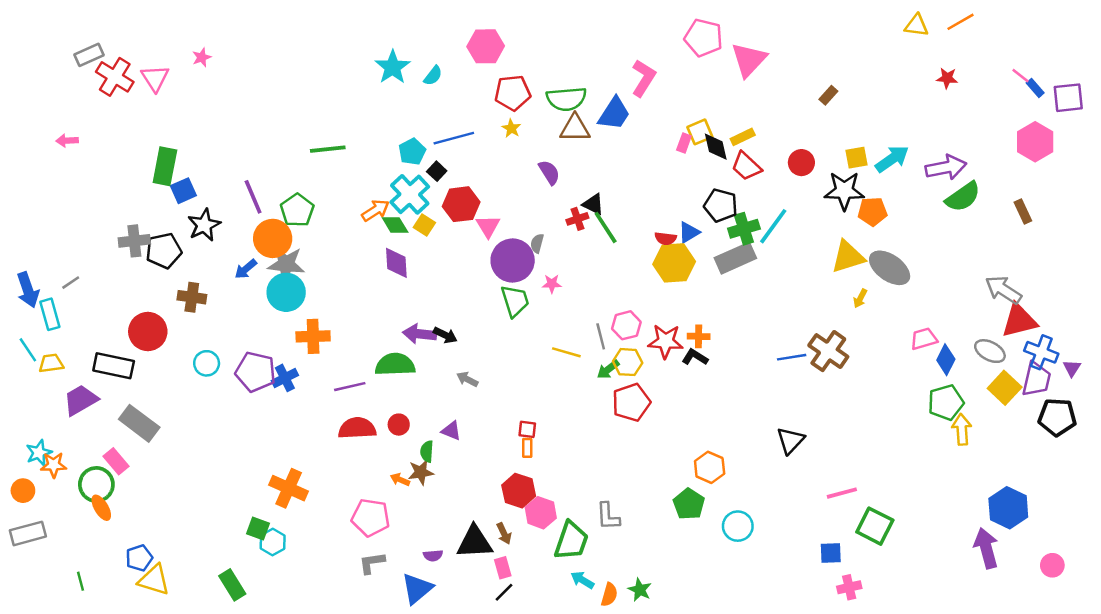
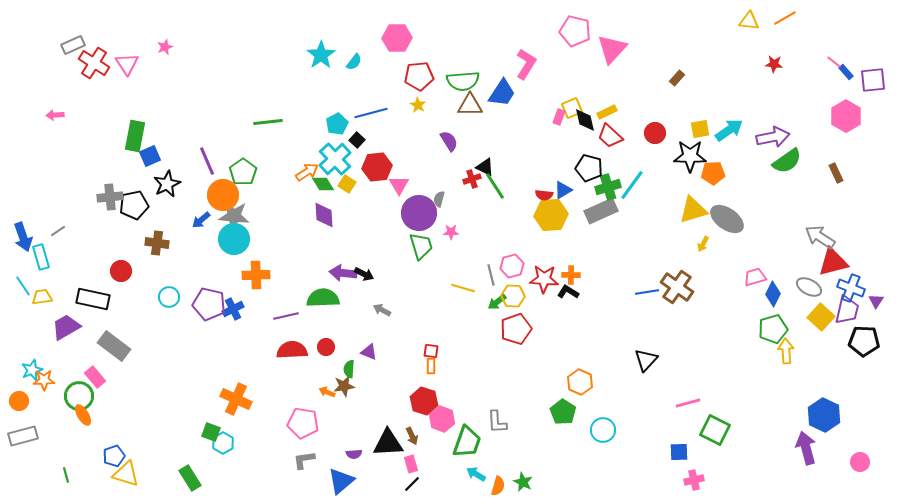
red circle: (148, 331) -> (121, 271), size x0.7

